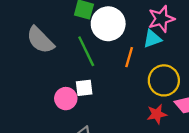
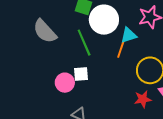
cyan triangle: (152, 39) -> (129, 35), moved

